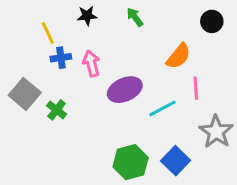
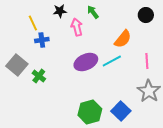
pink arrow: (91, 63) -> (77, 27), moved
pink line: (196, 88) -> (147, 61), moved
cyan line: (162, 108) -> (112, 61), moved

